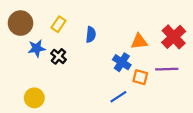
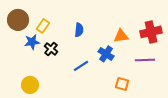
yellow rectangle: (58, 24) -> (43, 26), moved
red cross: (174, 37) -> (151, 32), turned 30
orange square: (140, 77) -> (122, 84), moved
blue line: (118, 97) -> (81, 66), moved

